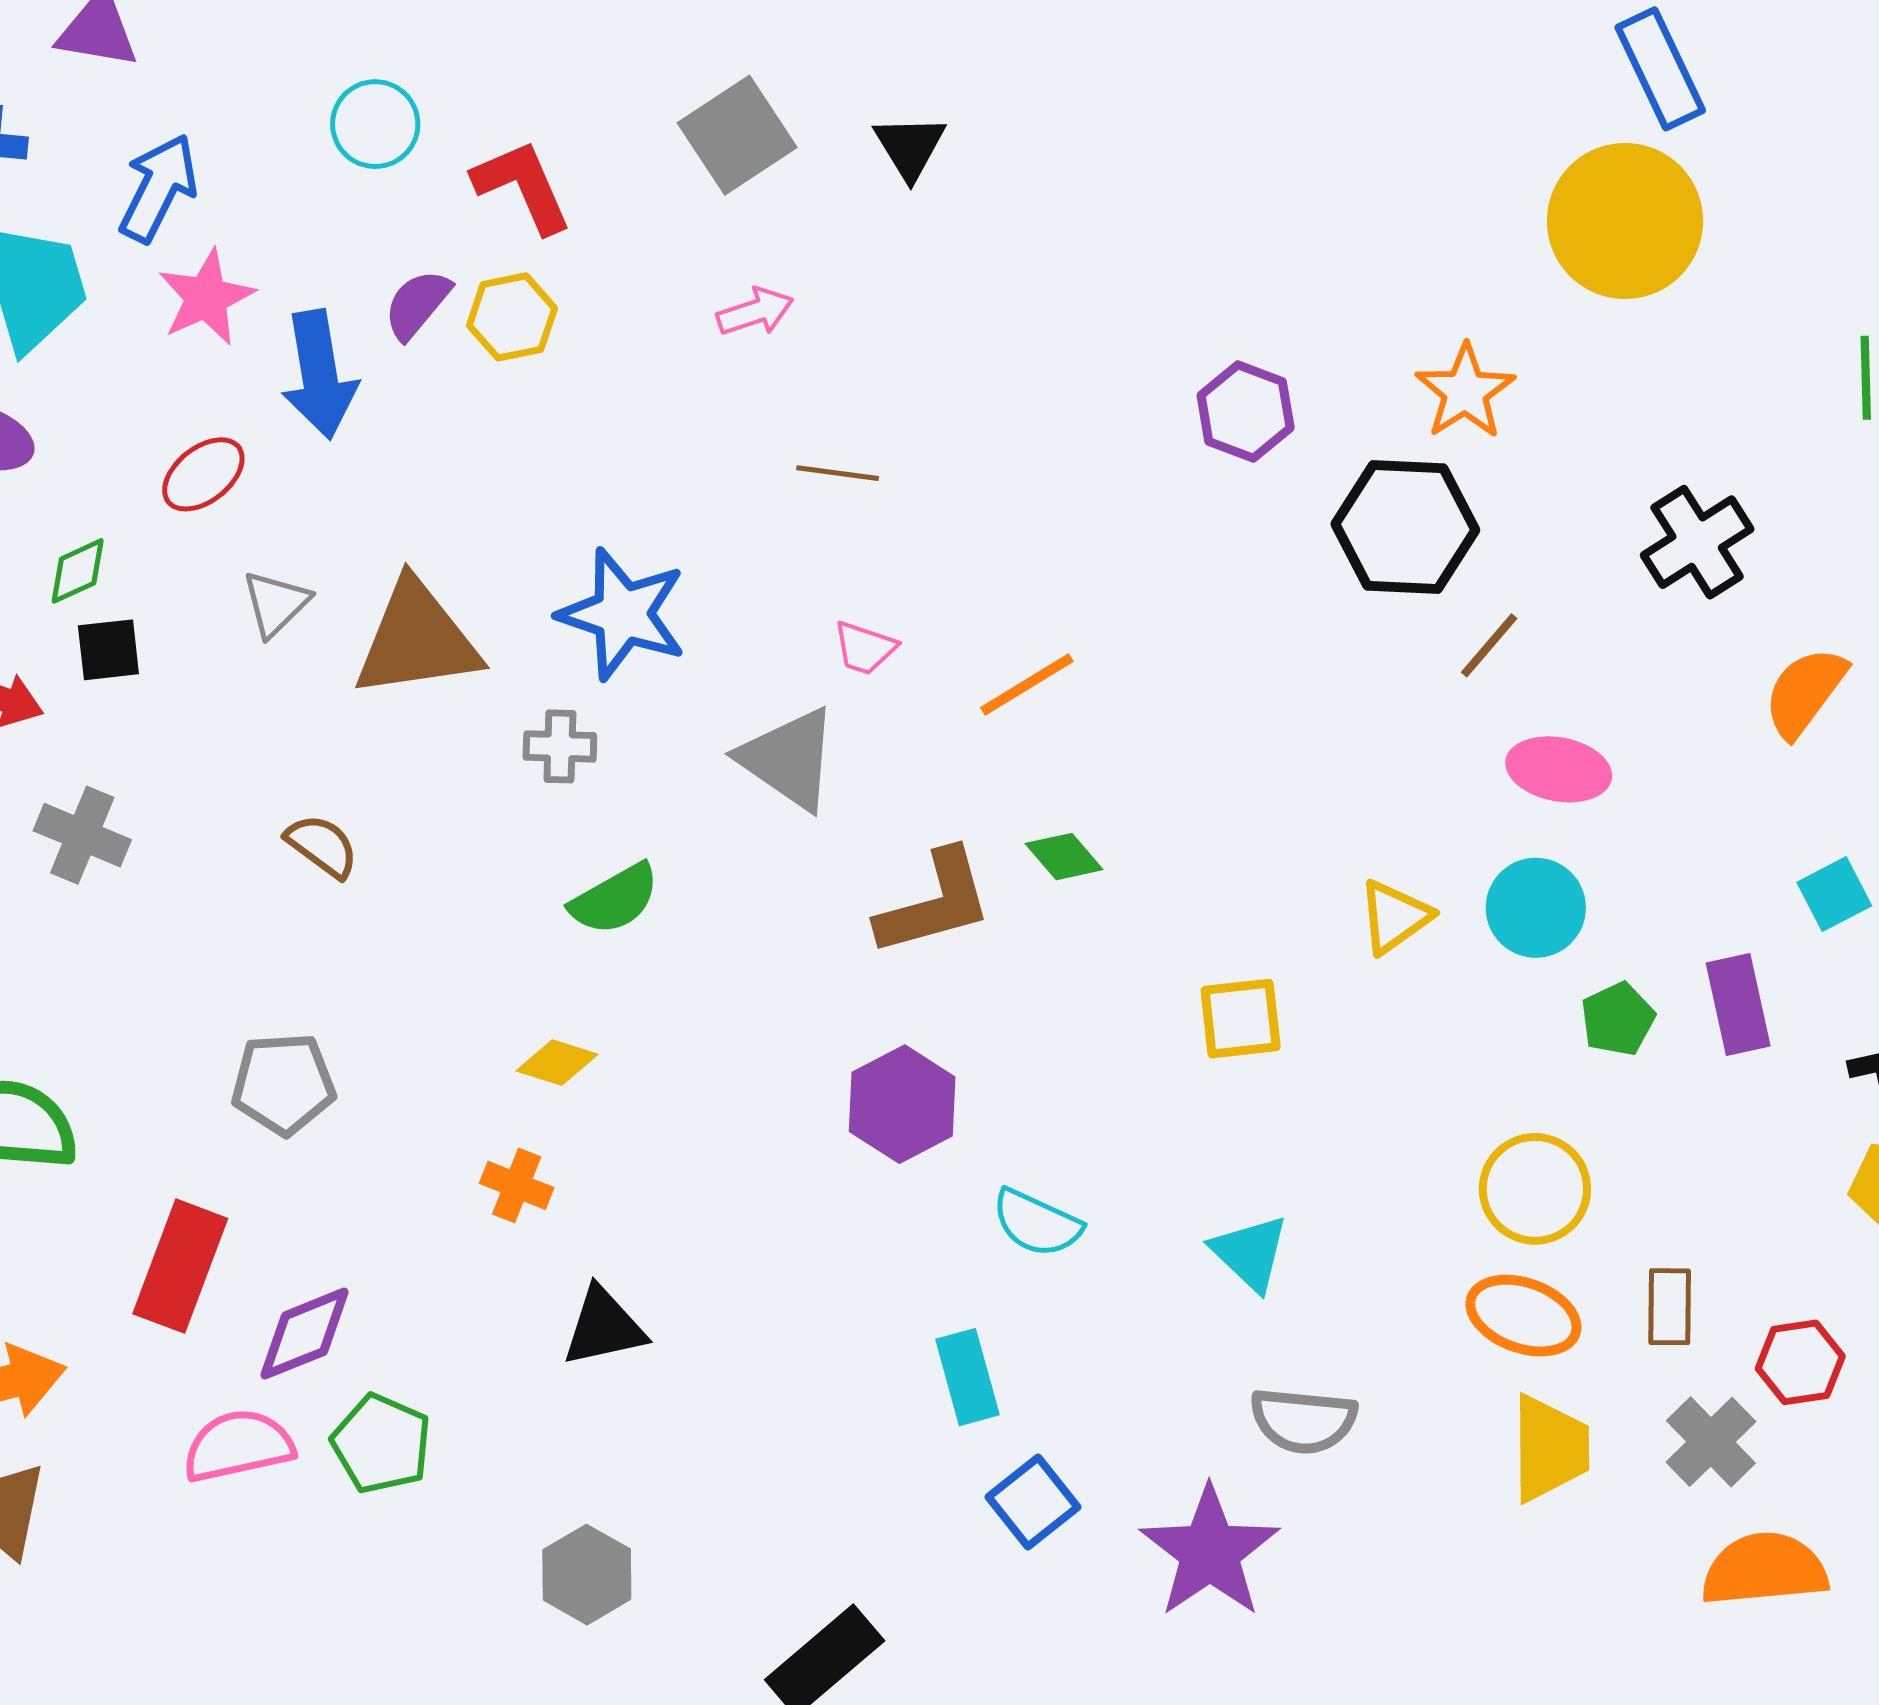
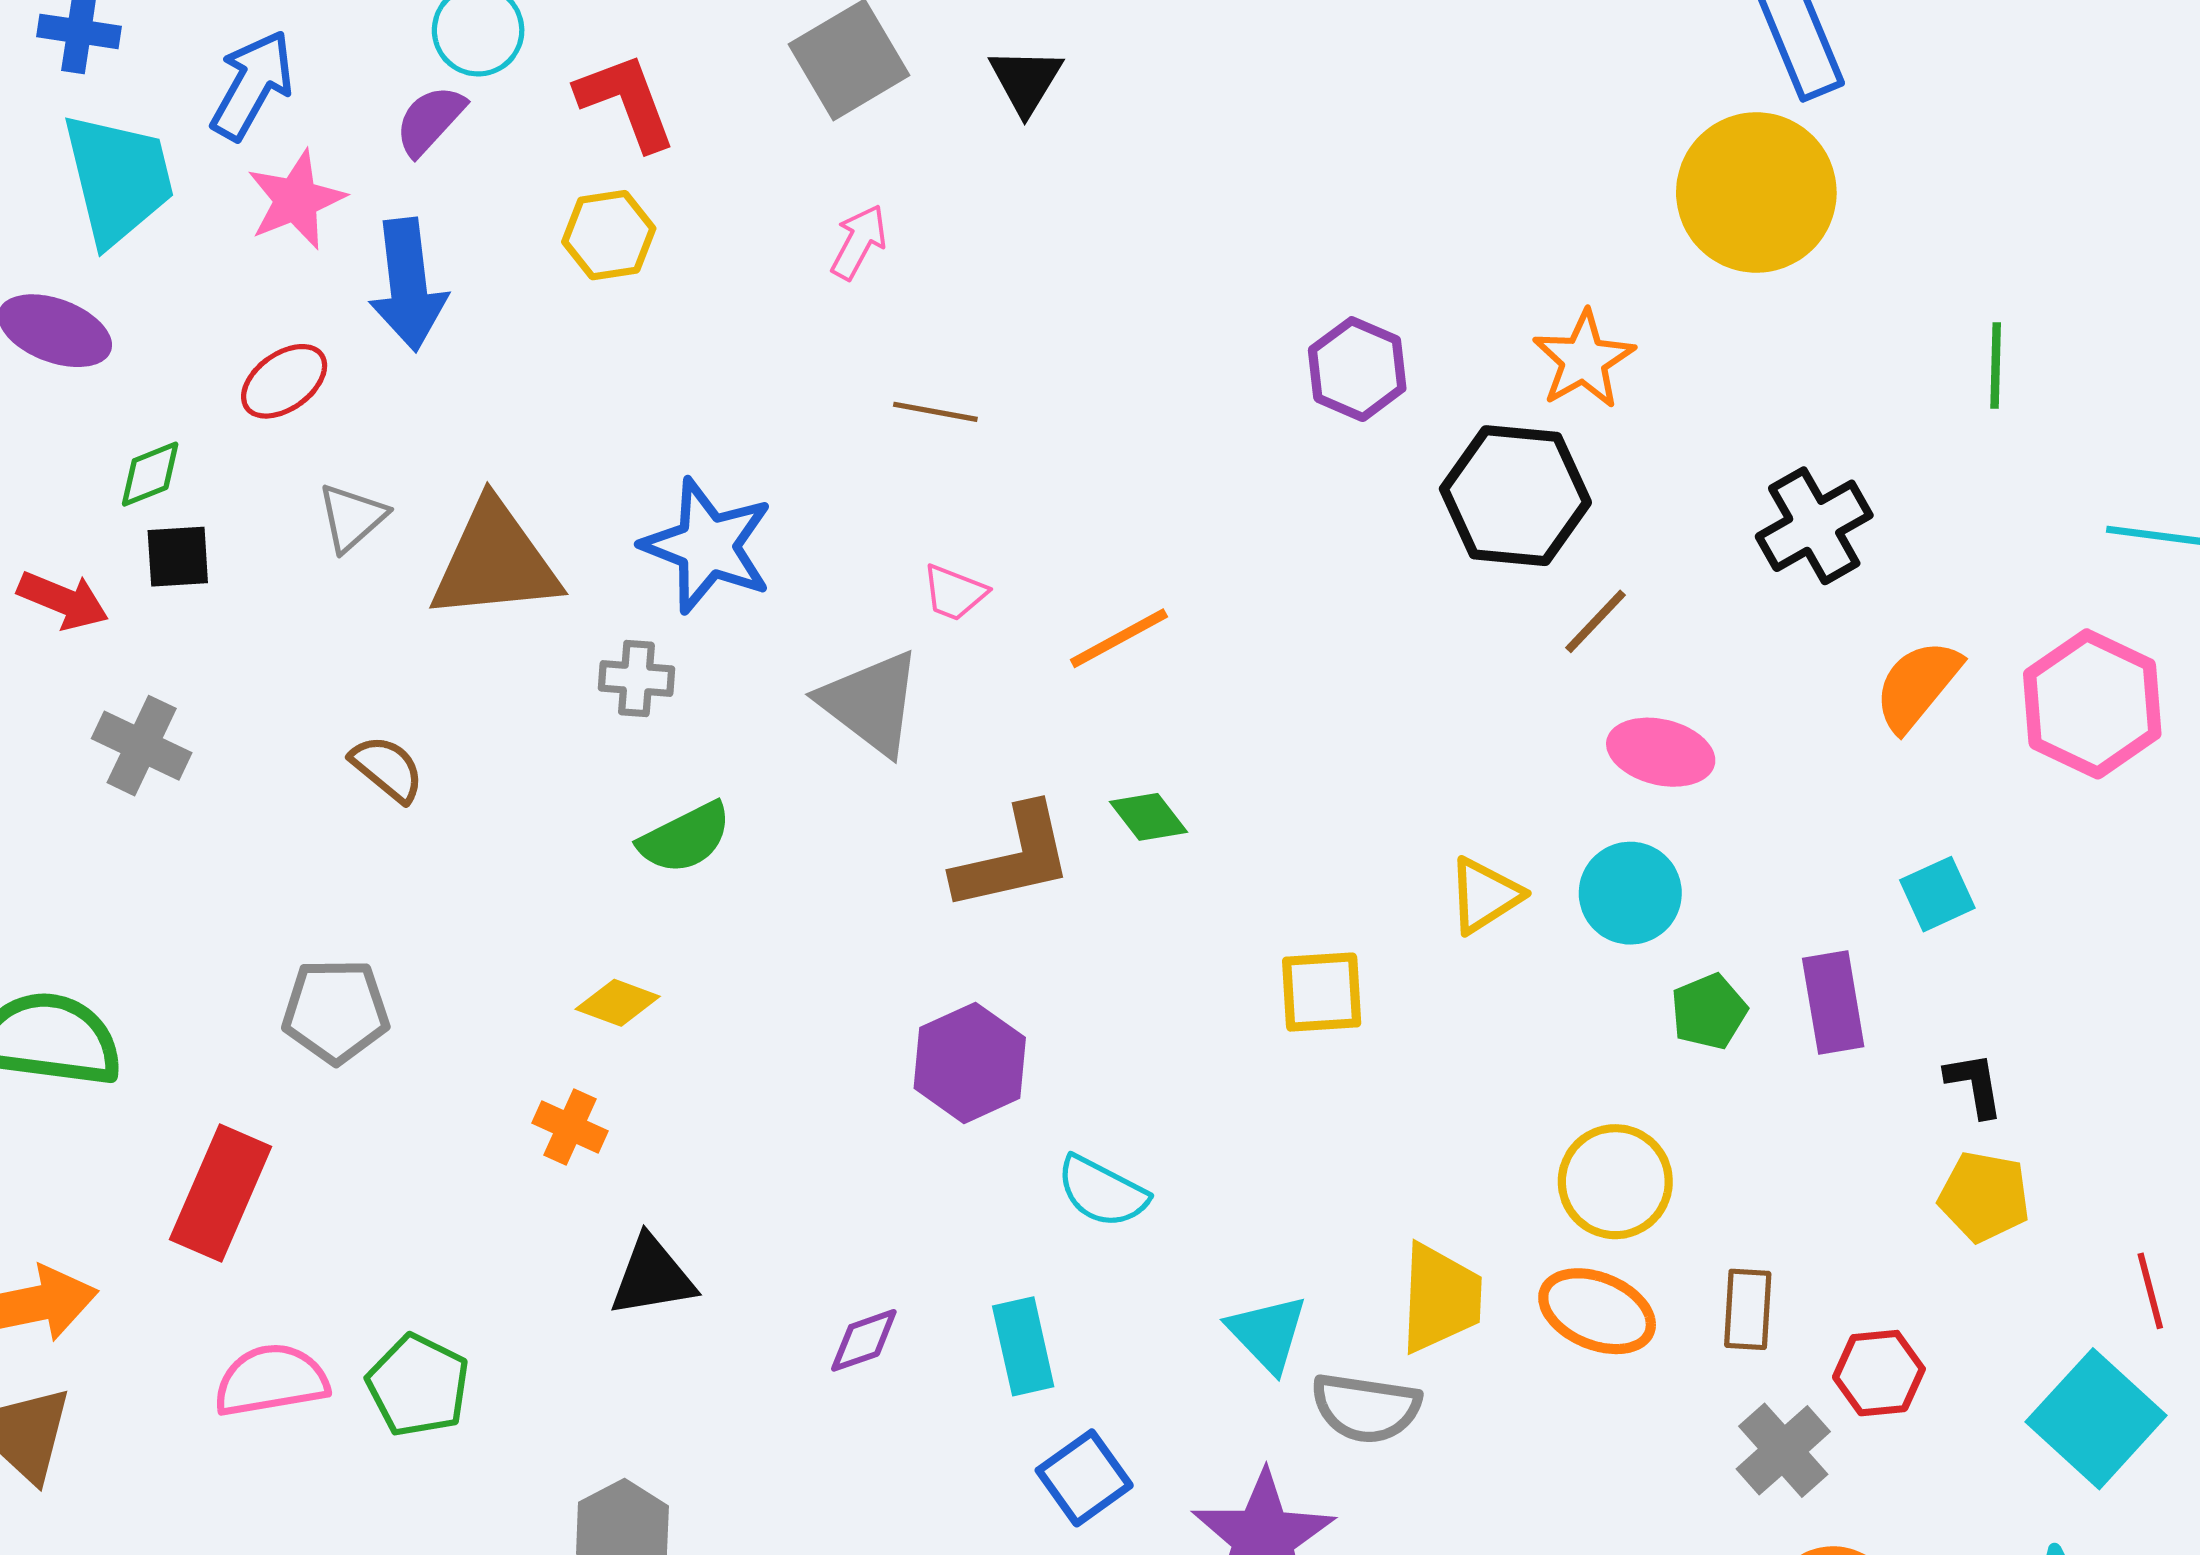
purple semicircle: (417, 304) -> (430, 120), moved
pink arrow: (755, 312) -> (859, 242), turned -46
cyan triangle: (1250, 1253) -> (1268, 1333), moved
purple diamond: (304, 1334) -> (864, 1340), moved, size x0.7
yellow trapezoid: (1550, 1448) -> (1440, 1298), moved

